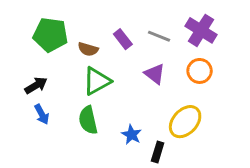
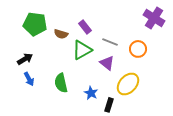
purple cross: (201, 30) -> (154, 18), moved
gray line: (159, 36) -> (110, 42), moved
purple triangle: (155, 74) -> (107, 63), moved
green triangle: (97, 81) -> (82, 50), moved

